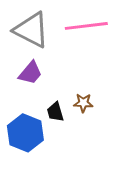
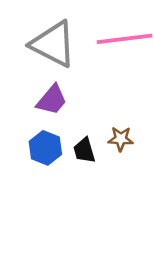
blue hexagon: (25, 133) -> (45, 148), moved, size x0.7

